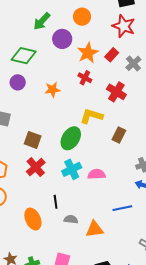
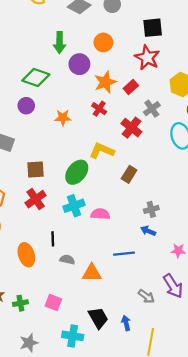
green arrow: (42, 21) -> (60, 43), turned -48
gray cross: (133, 63) -> (152, 109), moved
brown square: (33, 140) -> (36, 169), turned -30

